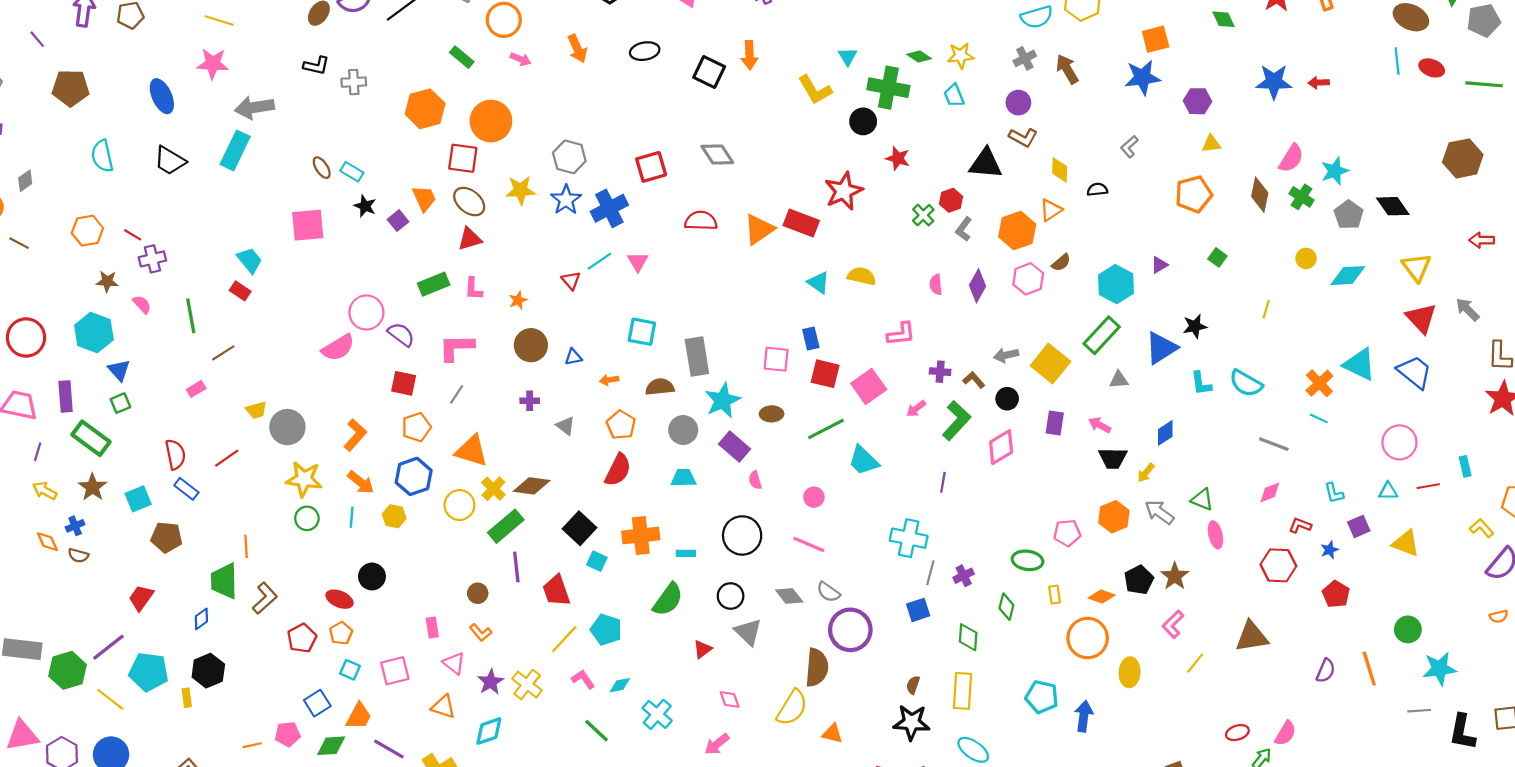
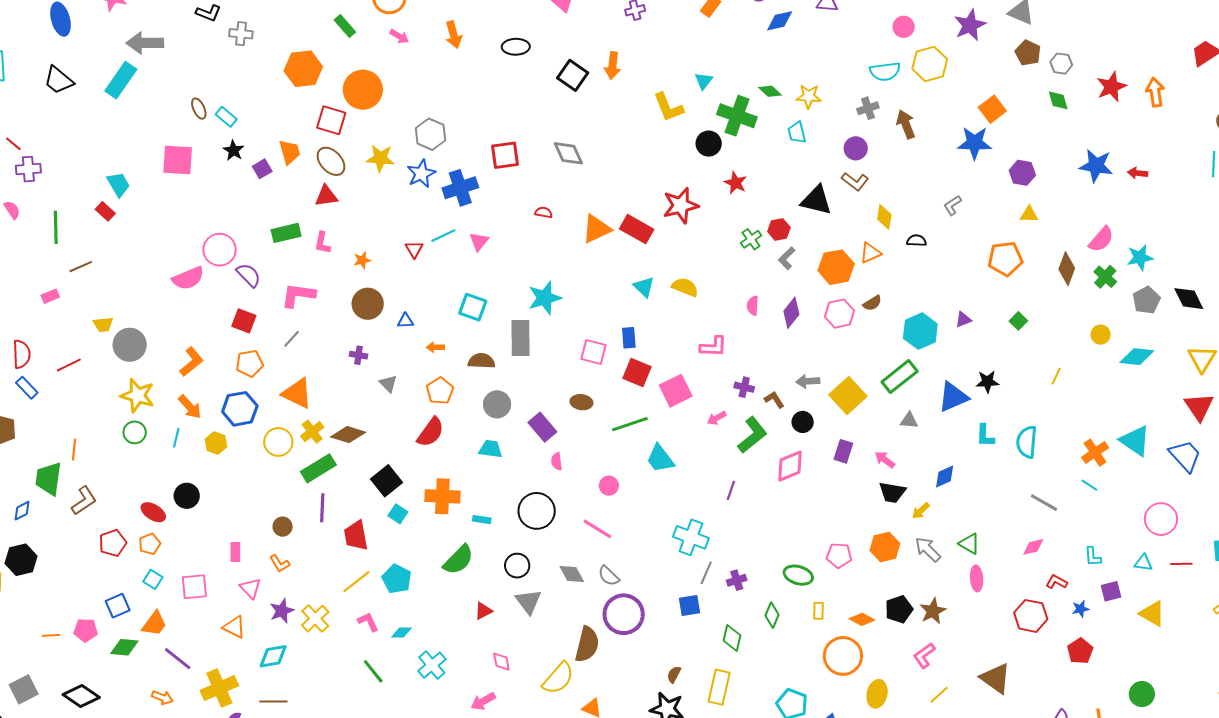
orange square: (1156, 39) -> (992, 109), turned -32
red semicircle: (701, 221) -> (544, 213), size x0.6
cyan semicircle: (1246, 383) -> (1027, 442), turned 56
cyan star: (723, 400) -> (545, 298), moved
brown triangle: (1252, 637) -> (996, 678), turned 36

